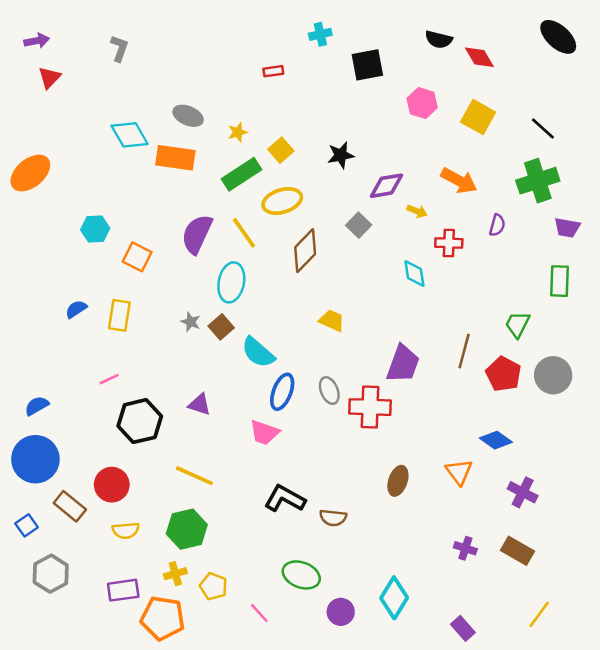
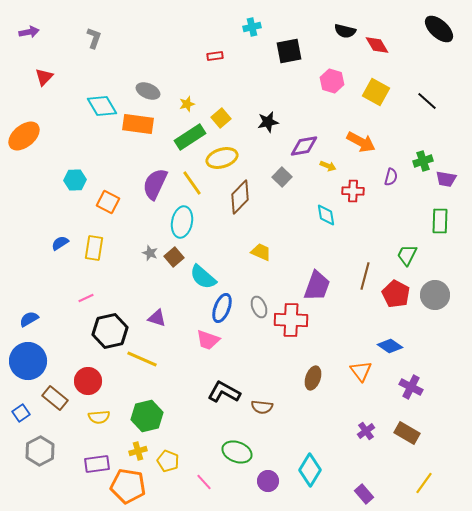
red triangle: (49, 78) -> (44, 77), moved
green cross: (538, 181) -> (423, 161), moved, size x0.6
yellow line: (194, 476) -> (142, 359), moved
purple cross: (465, 548) -> (366, 431), turned 36

